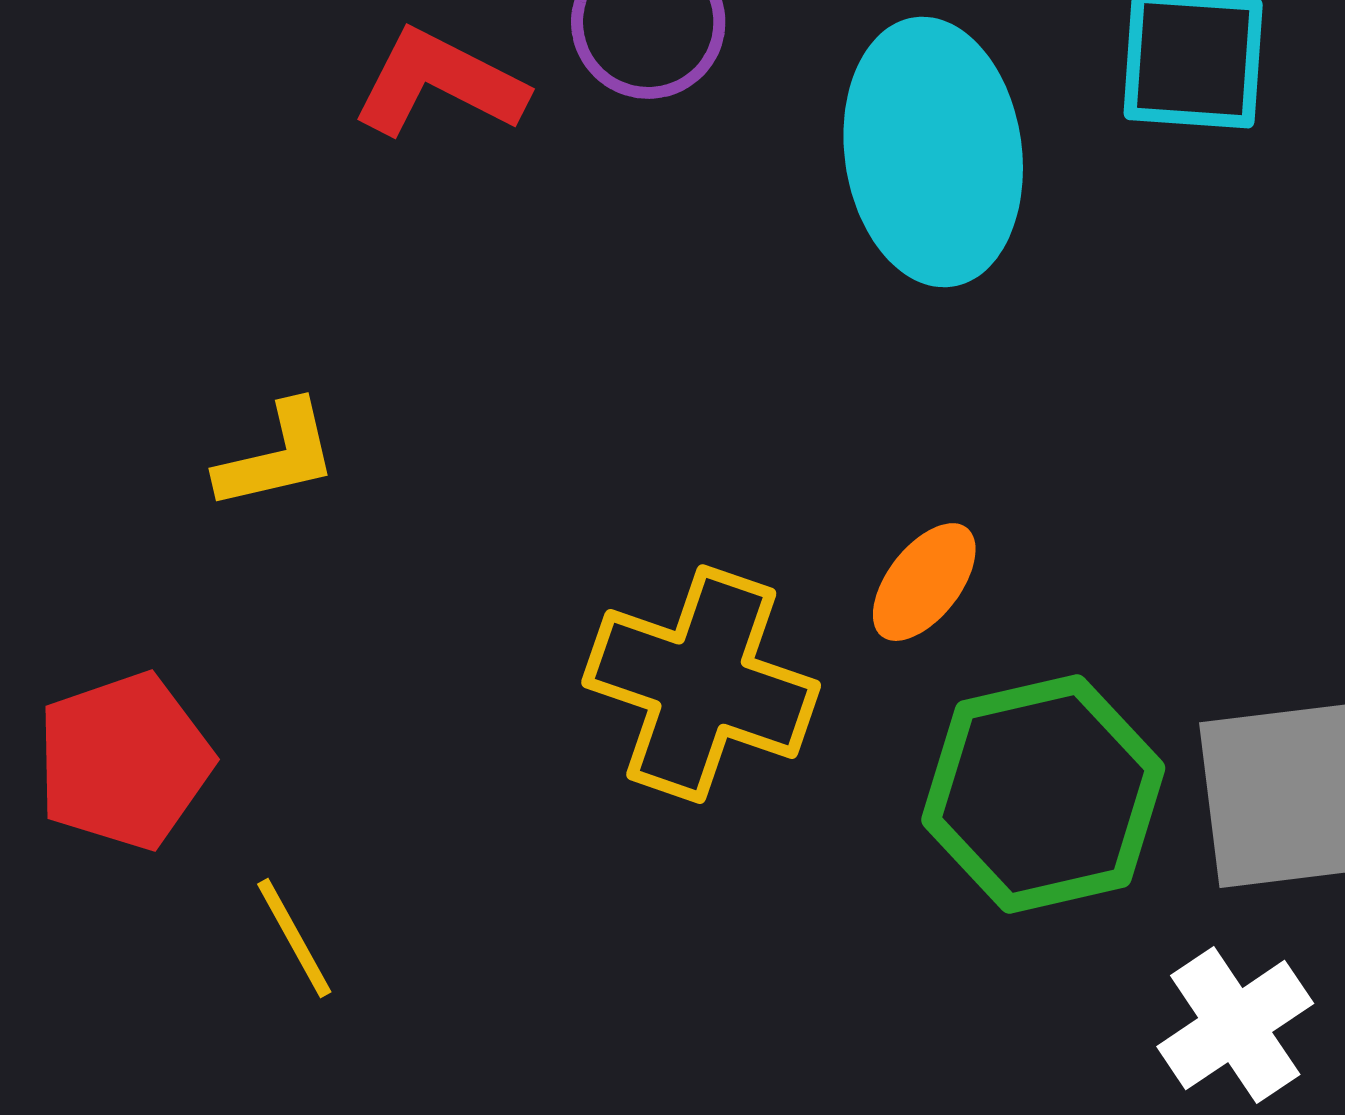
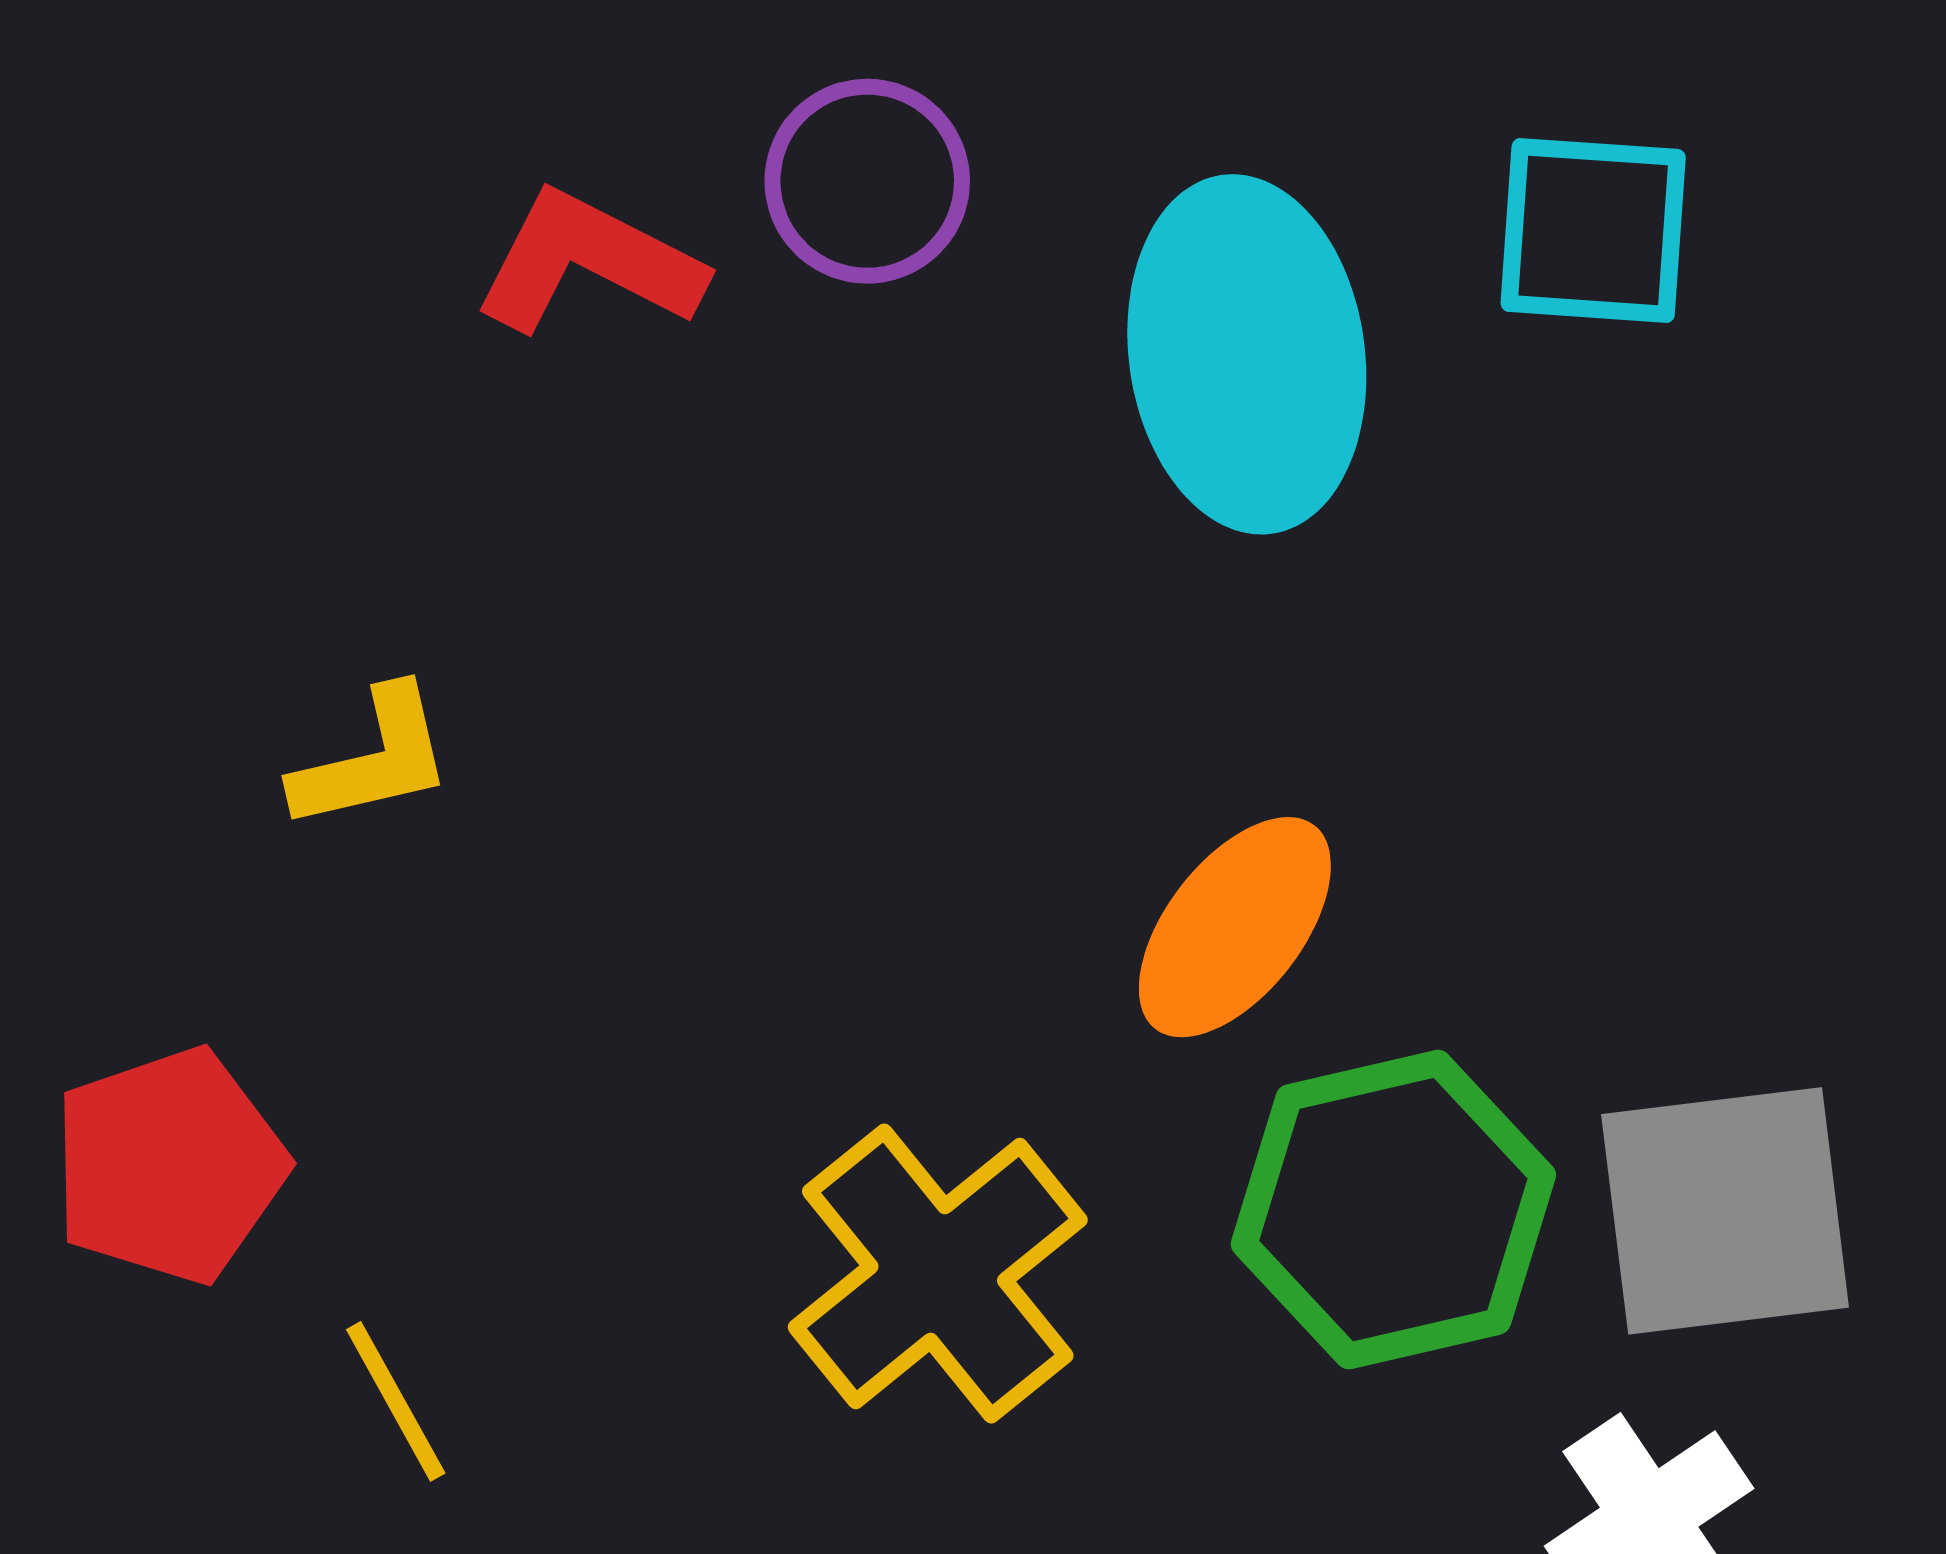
orange ellipse: (924, 582) -> (1235, 927), size x1.4
yellow cross: (701, 684) -> (938, 1273), moved, turned 32

